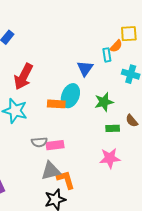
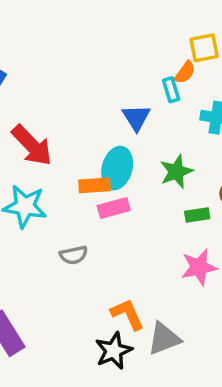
red arrow: (23, 77) -> (32, 145), turned -64
pink rectangle: (55, 145) -> (114, 208), moved
gray triangle: (51, 171) -> (164, 339), moved

